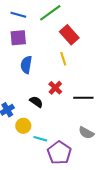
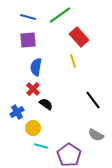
red cross: (55, 88) -> (33, 89), moved
black line: (83, 98) -> (93, 100), turned 54
cyan line: (40, 139) -> (41, 146), moved

